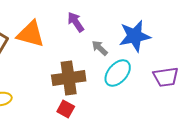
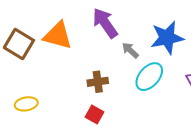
purple arrow: (76, 22) -> (105, 23), size x1.4
brown cross: (69, 78) -> (98, 82), size x0.6

